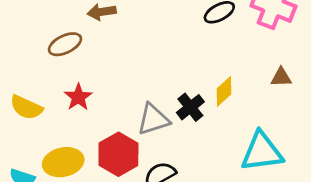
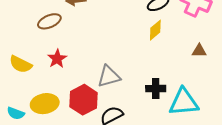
yellow diamond: (224, 91) -> (155, 30), moved
black cross: (190, 107) -> (156, 89), moved, turned 36

